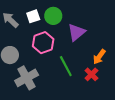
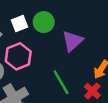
pink hexagon: (43, 43) -> (18, 56), moved

